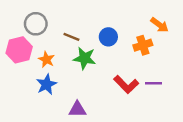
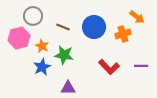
blue circle: (108, 37) -> (94, 27), size x1.5
green star: (85, 58) -> (64, 55), moved
purple line: (154, 83) -> (141, 66), moved

